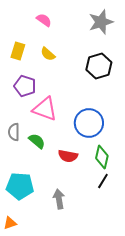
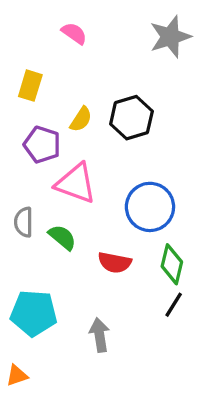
yellow semicircle: (48, 54) -> (81, 119), moved, turned -98
black hexagon: (99, 66) -> (131, 118), moved

